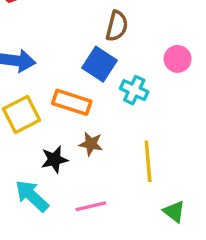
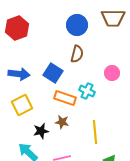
blue square: (100, 64) -> (53, 73), moved
orange rectangle: (72, 102) -> (65, 98), moved

